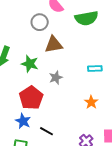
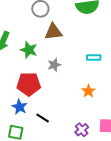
red pentagon: (31, 98) -> (29, 84), turned 30

